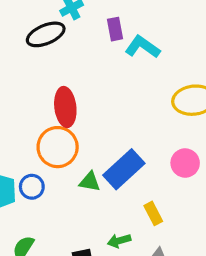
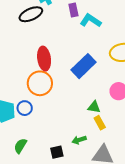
blue rectangle: (124, 169) -> (84, 66), moved
green triangle: (90, 182) -> (94, 107), moved

